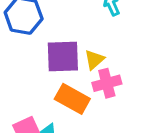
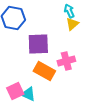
yellow triangle: (94, 60) -> (72, 24), moved

